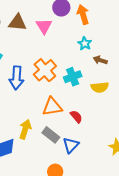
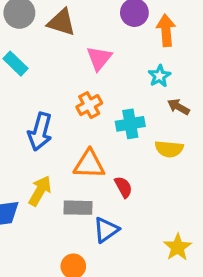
pink triangle: (44, 26) -> (99, 58), moved
orange cross: (45, 70) -> (89, 105), size x0.7
blue arrow: (16, 78) -> (40, 132), moved
gray rectangle: (51, 135) -> (78, 208), turned -48

